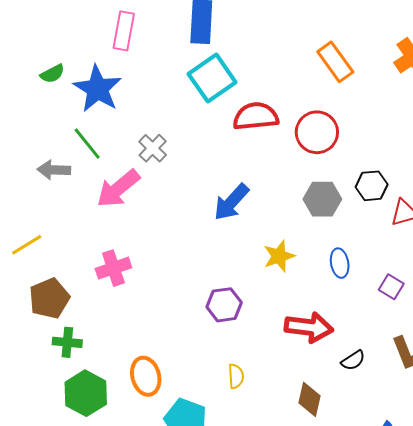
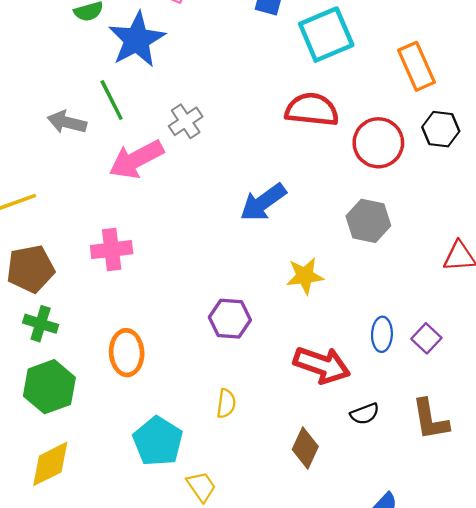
cyan square: (212, 78) -> (326, 35), moved
black hexagon: (372, 186) -> (441, 129), moved
blue ellipse: (340, 263) -> (382, 334), moved
orange ellipse: (146, 376) -> (127, 353), moved

